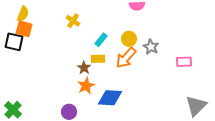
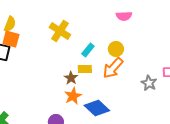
yellow cross: (73, 21) -> (60, 31), size x1.5
gray star: (151, 47) -> (149, 83), moved
blue diamond: (110, 98) -> (97, 108), turned 40

